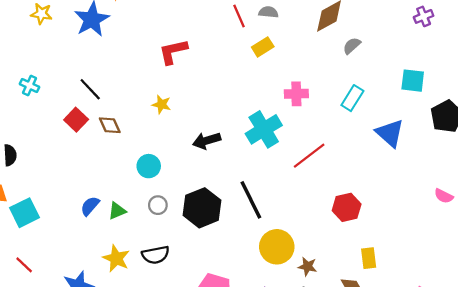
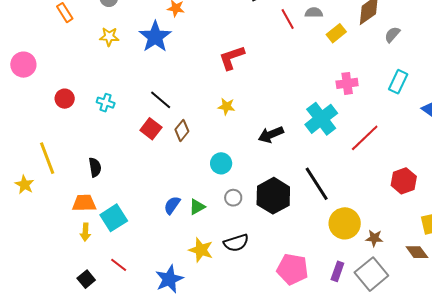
yellow rectangle: (263, 47) -> (336, 33), moved
brown diamond: (110, 125) -> (182, 130), turned 70

